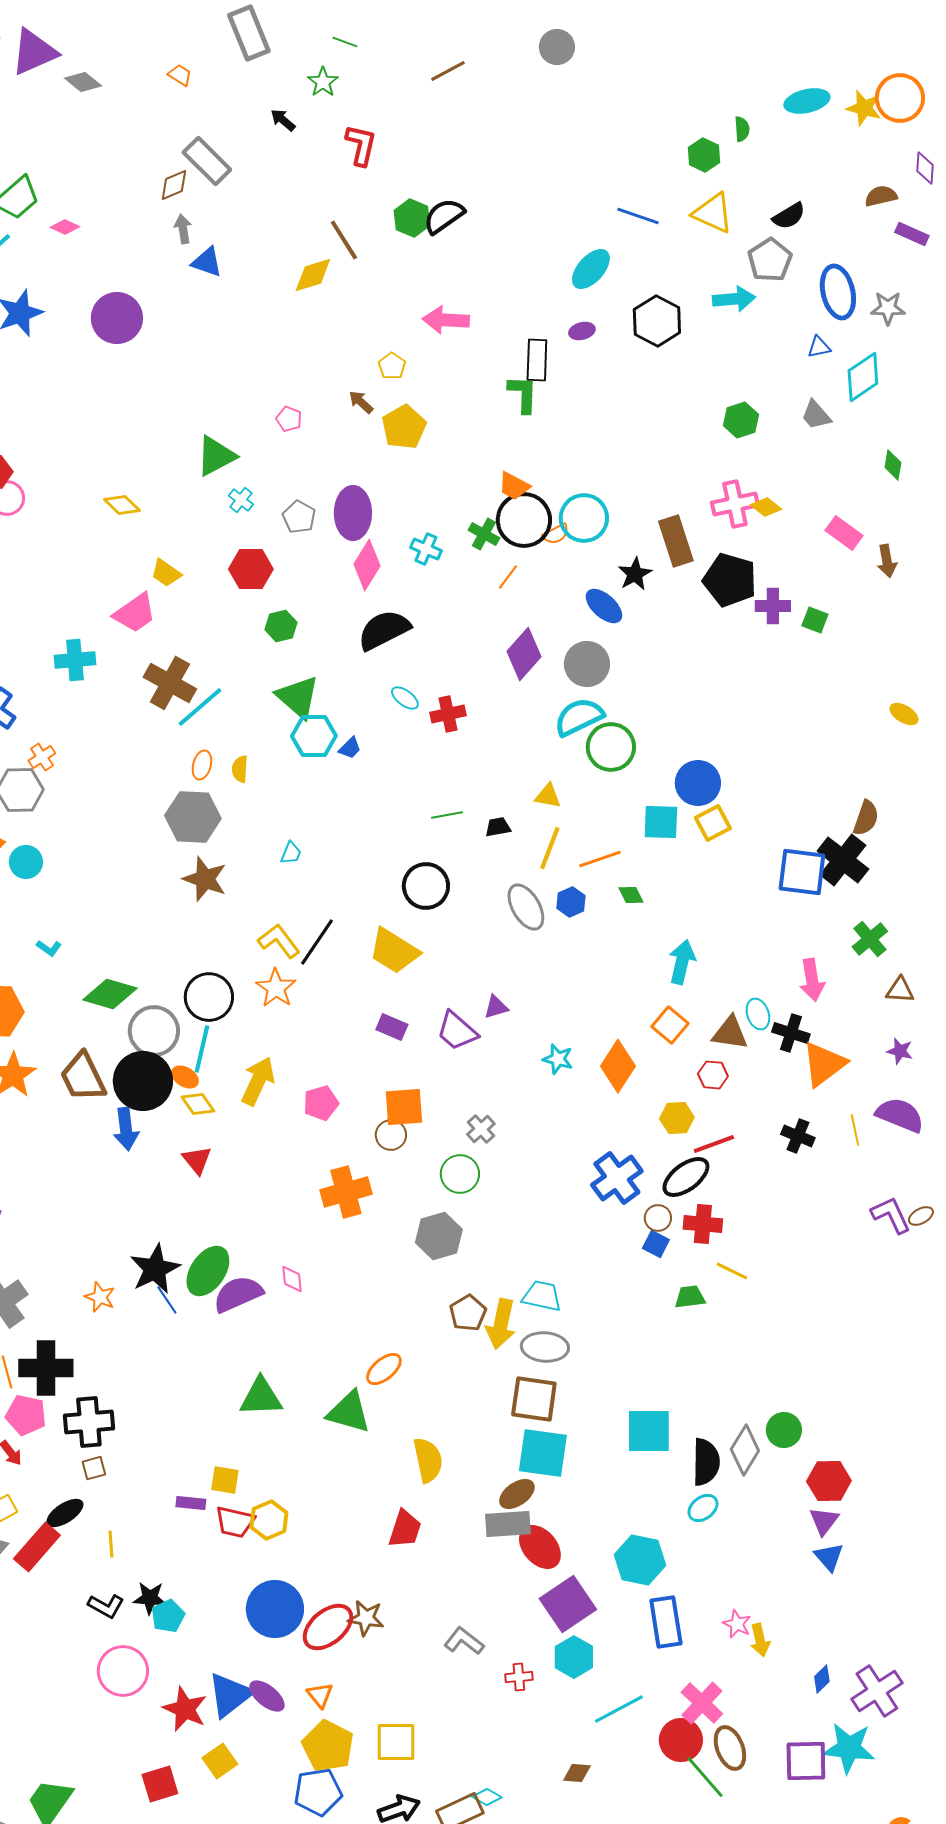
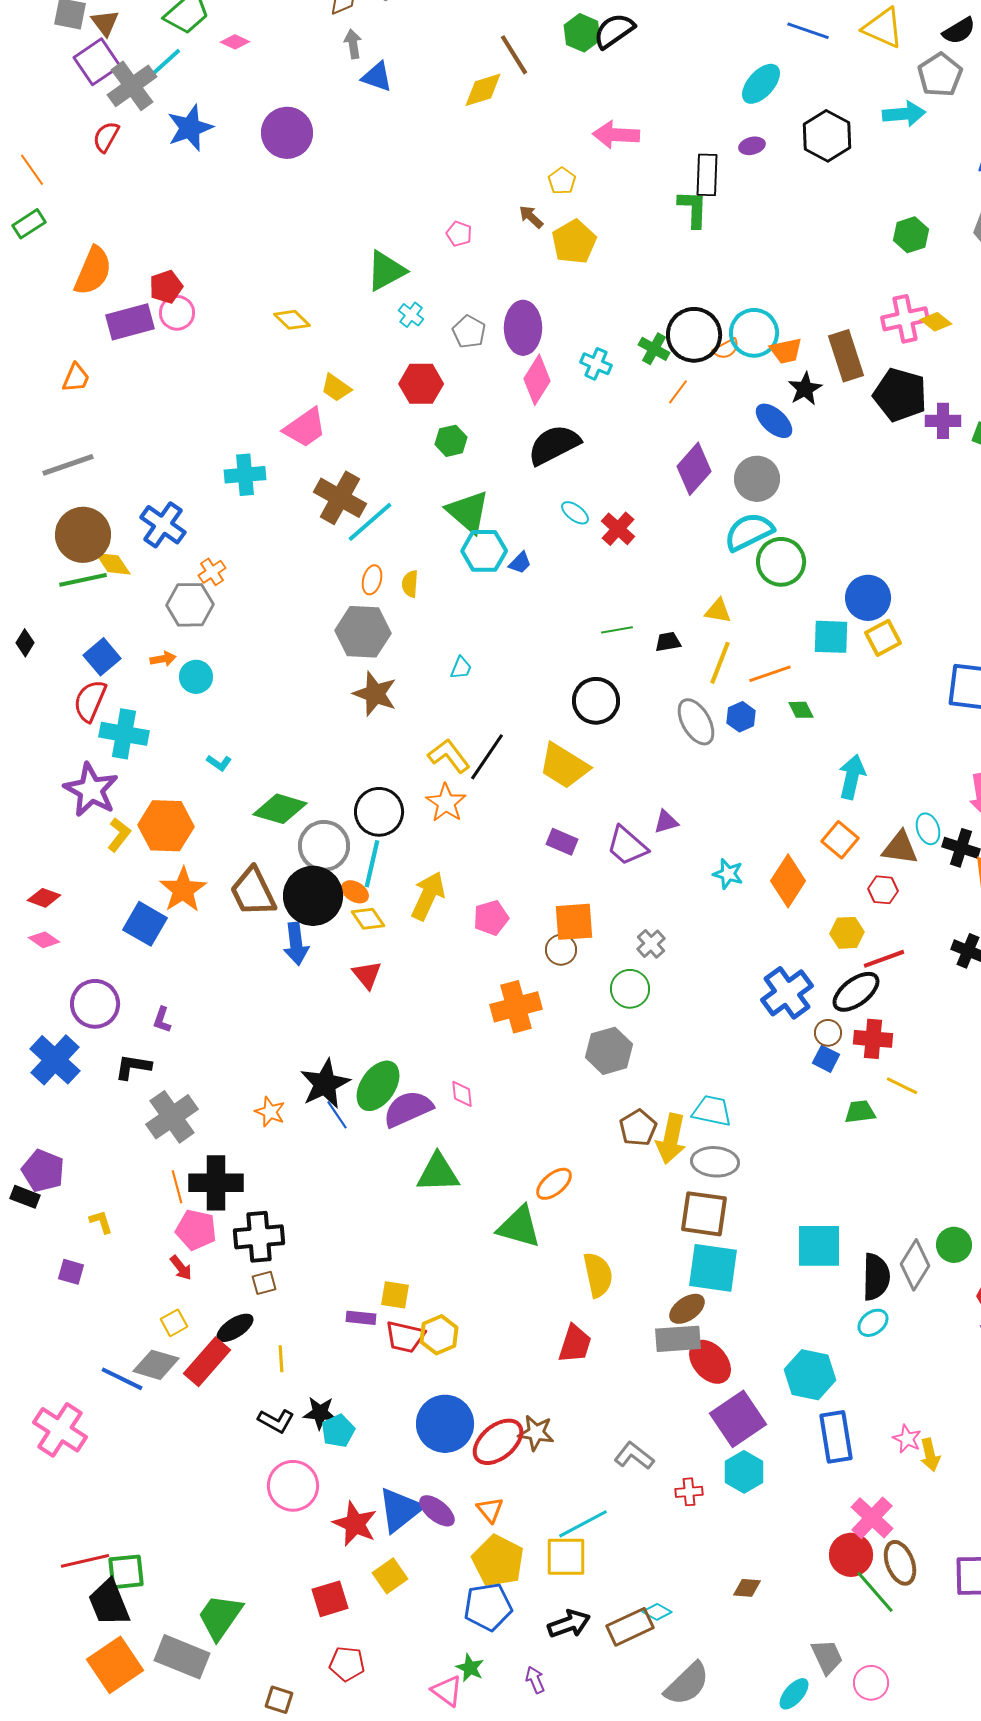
orange trapezoid: (514, 486) -> (786, 351), moved, turned -40
red cross: (448, 714) -> (618, 529), turned -36
green triangle: (261, 1397) -> (438, 1173), moved
cyan line: (619, 1709) -> (583, 1524), moved

